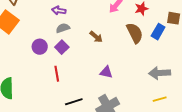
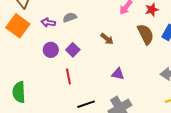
purple arrow: (59, 11) -> (48, 22), moved
gray semicircle: (63, 28) -> (70, 17), moved

